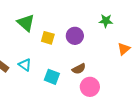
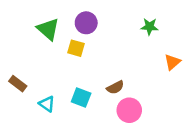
purple circle: (75, 36) -> (86, 23), moved
cyan triangle: (25, 65) -> (47, 104), moved

